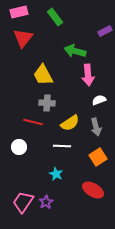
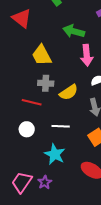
red triangle: (23, 38) -> (22, 18), turned -30
yellow semicircle: (70, 123) -> (69, 92), moved
white circle: (19, 147) -> (27, 129), moved
cyan star: (56, 174) -> (55, 154), size x1.5

